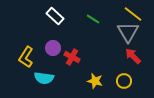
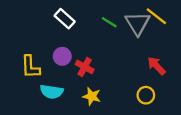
gray triangle: (128, 32) -> (138, 23), moved
yellow L-shape: (26, 57) -> (30, 67), turned -35
yellow star: (95, 81) -> (92, 96), moved

